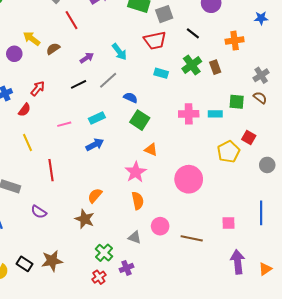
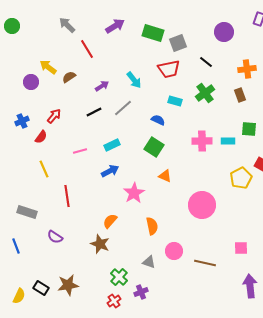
brown rectangle: (215, 67) -> (240, 95), moved
blue semicircle: (131, 98) -> (158, 120), moved
pink star: (136, 172) -> (134, 193), moved

